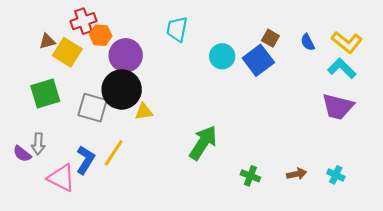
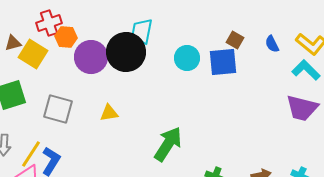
blue square: (258, 60) -> (223, 62), turned 32
black circle: (122, 89) -> (126, 52), moved
yellow line: (114, 153) -> (31, 154), moved

